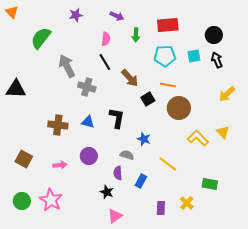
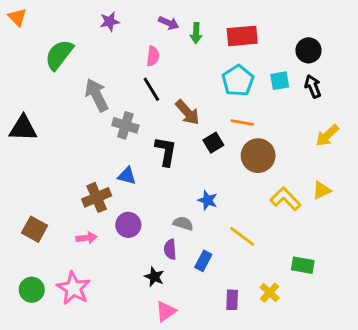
green arrow: (136, 35) -> (196, 33), moved
cyan pentagon: (165, 56) -> (238, 81), turned -30
black L-shape: (117, 118) -> (166, 151), moved
brown cross: (58, 125) -> (97, 197), moved, turned -30
yellow triangle: (223, 132) -> (321, 190), turned 48

